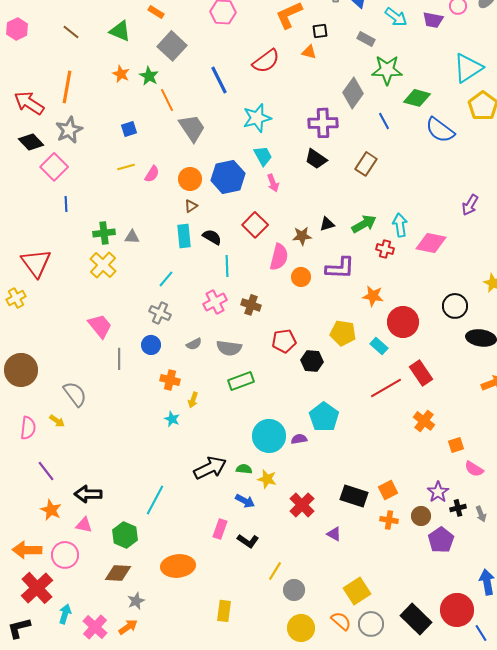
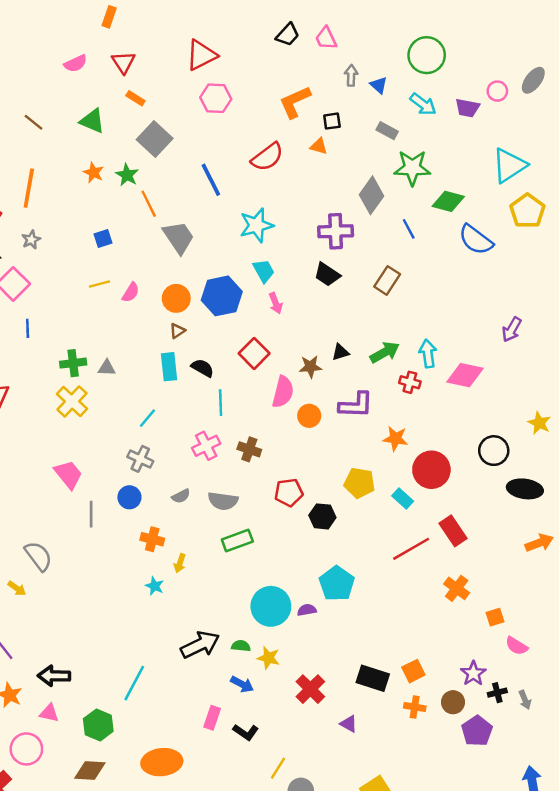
gray star: (69, 130) -> (31, 240), size x0.6

